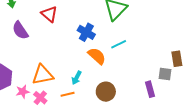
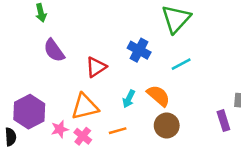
red triangle: (49, 14) -> (96, 67), moved, turned 48
orange semicircle: (97, 56) -> (158, 96), moved
cyan arrow: (77, 78) -> (129, 99), moved

